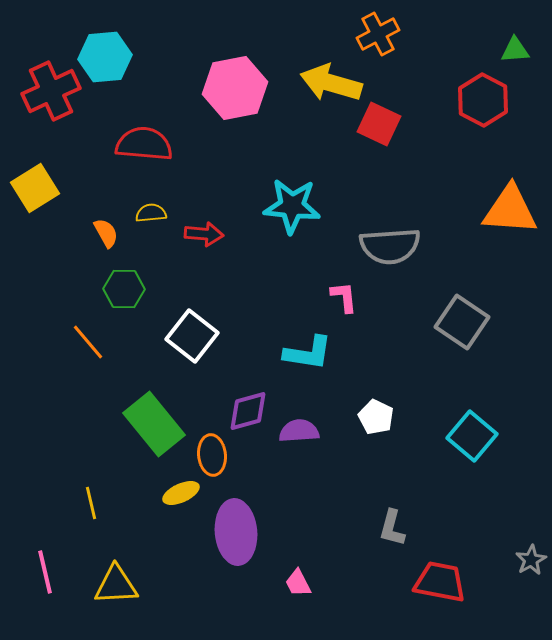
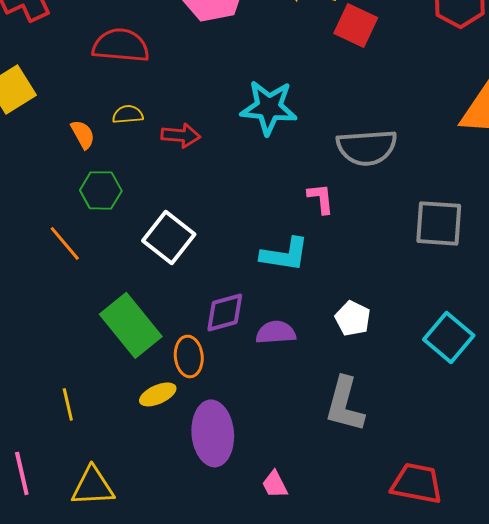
gray square: (462, 322) -> (439, 223), turned -30
gray L-shape: (392, 528) -> (345, 404), moved, size x1.5

